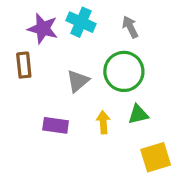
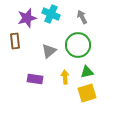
purple star: (43, 29) -> (27, 18), turned -30
yellow square: (156, 157) -> (87, 93), moved

